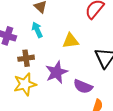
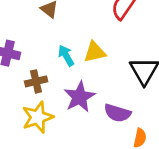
cyan arrow: (37, 30) -> (66, 56), moved

